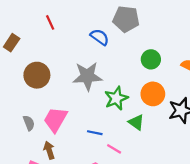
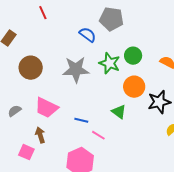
red line: (50, 22) -> (43, 13), moved
green star: (116, 98) -> (110, 63), moved, turned -30
pink trapezoid: (55, 119) -> (46, 108), turned -95
gray semicircle: (29, 123) -> (15, 111), moved, turned -104

